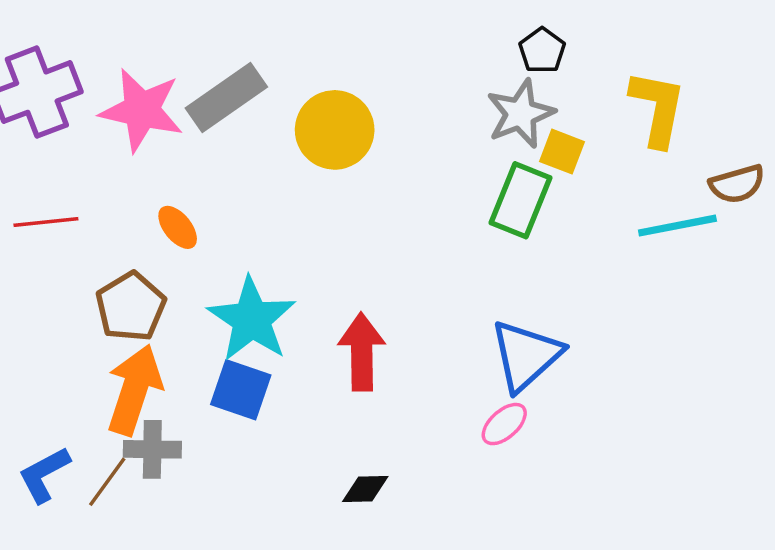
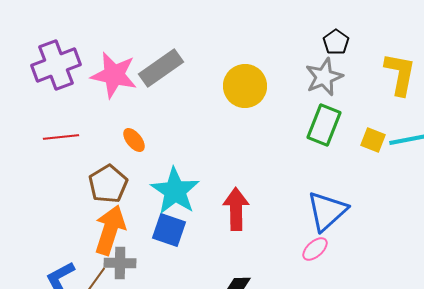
yellow circle: (335, 130) -> (245, 86), moved
yellow square: (562, 152) -> (373, 140), moved

